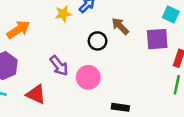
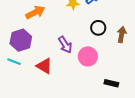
brown arrow: (120, 26) -> (122, 35), moved, turned 49

